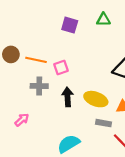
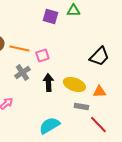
green triangle: (103, 20) -> (73, 11), moved
gray cross: (39, 86) -> (22, 73), turned -35

